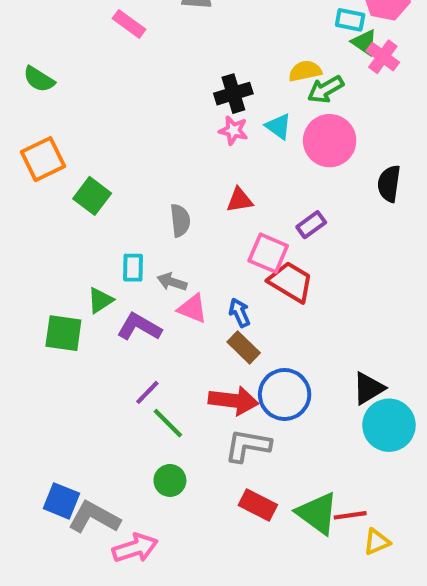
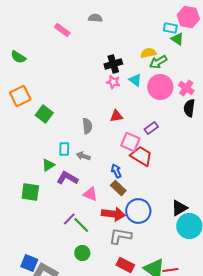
pink cross: (383, 57) -> (186, 88), moved
pink triangle: (192, 308) -> (90, 194), moved
green square: (63, 333) -> (30, 192), moved
purple line: (147, 392) -> (69, 219), moved

